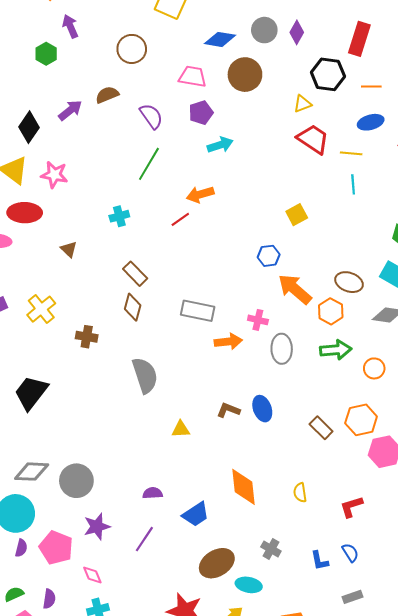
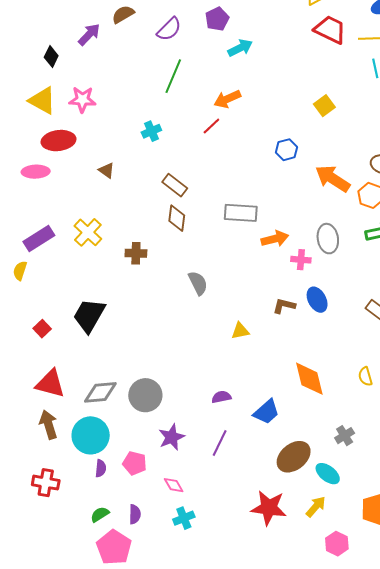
purple semicircle: (151, 116) -> (169, 29), turned 88
black diamond: (29, 127) -> (51, 57), size x0.7
blue hexagon: (269, 256) -> (287, 150), moved
pink cross: (258, 320) -> (301, 260), moved
gray semicircle: (145, 375) -> (198, 283), size x0.7
pink pentagon: (56, 548) -> (135, 463), size x0.7
gray cross: (271, 549) -> (345, 436), turned 36
cyan ellipse: (249, 585) -> (328, 474), turned 35

